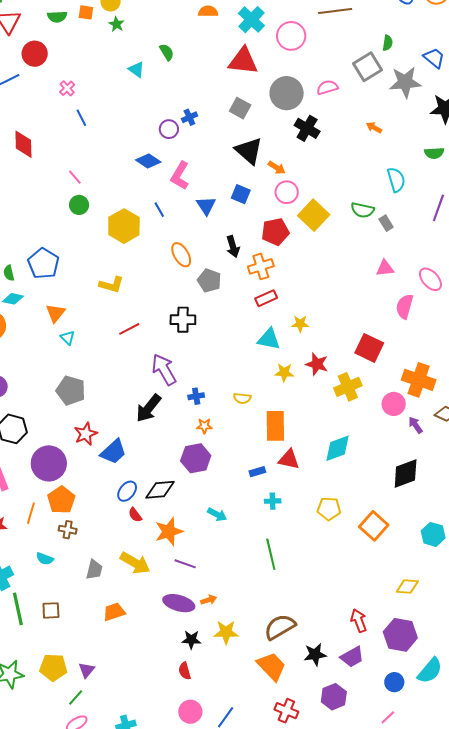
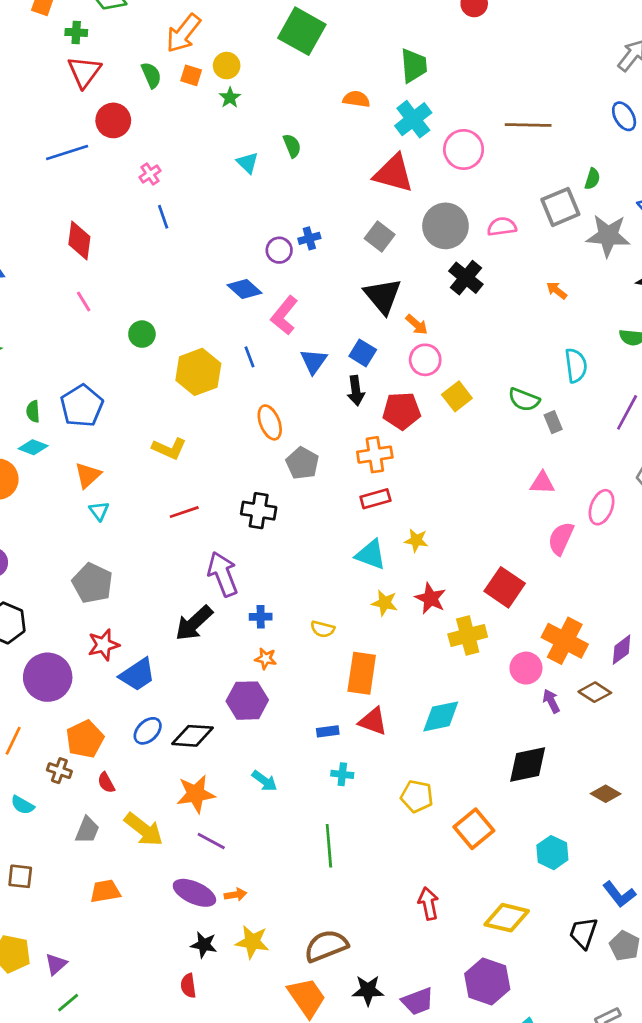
green semicircle: (57, 17) -> (151, 75), turned -120
pink line: (75, 177) -> (84, 301), moved
yellow square: (314, 215) -> (457, 396), size x0.7
black arrow: (233, 247) -> (356, 391), moved
pink ellipse: (430, 279) -> (601, 507), turned 55
orange pentagon: (61, 500) -> (85, 739), moved
red semicircle: (135, 515) -> (106, 783), moved
yellow diamond: (407, 587) -> (507, 918), size x1.4
red arrow: (359, 621) -> (428, 904), moved
green line: (76, 698) -> (68, 1003), moved

